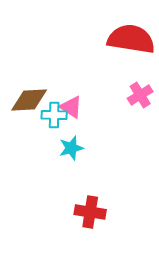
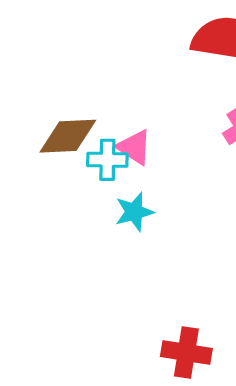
red cross: (90, 212) -> (186, 352), moved

